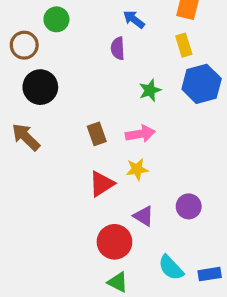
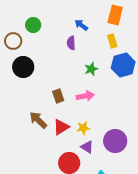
brown arrow: (26, 137) -> (38, 120), moved
yellow star: (137, 169) -> (83, 128), moved
purple circle: (189, 206) -> (115, 141), size x1.5

